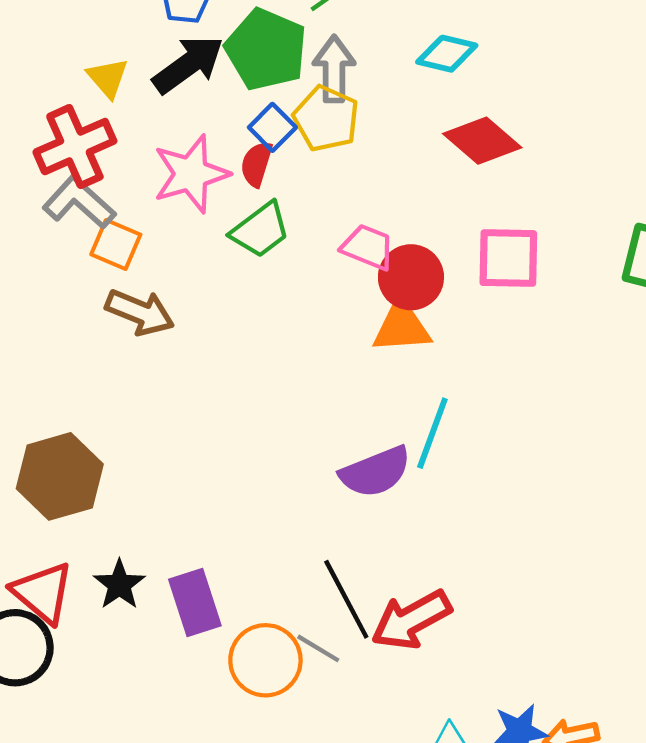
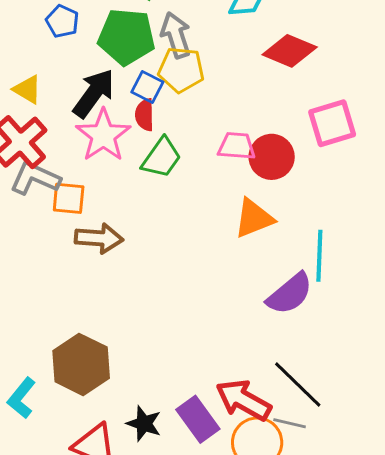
black arrow: (188, 65) -> (94, 93), moved
orange triangle: (402, 327) -> (254, 218), moved
red arrow: (411, 620) -> (243, 400), moved, turned 76

